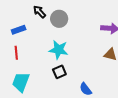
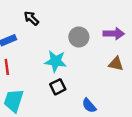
gray circle: (59, 19) -> (79, 37), moved

